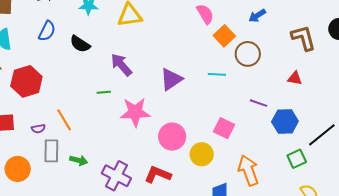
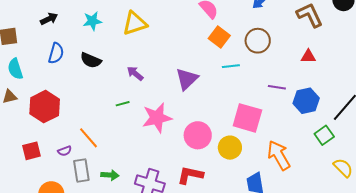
orange square: (224, 36) -> (219, 37), moved
purple arrow: (121, 65) -> (135, 74), size x0.7
pink square: (224, 128) -> (247, 118), size x1.4

